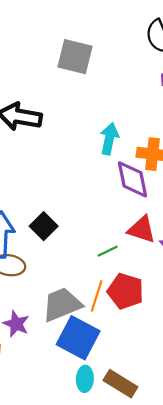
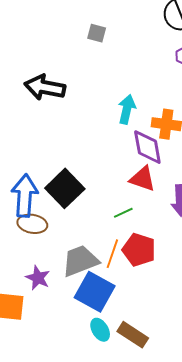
gray square: (75, 57) -> (97, 33), size x0.6
black square: (44, 226) -> (65, 188), size x1.5
red triangle: (142, 229) -> (143, 179), moved
cyan ellipse: (85, 379) -> (100, 330), turned -35

